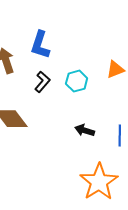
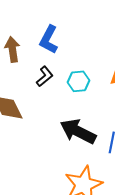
black arrow: (85, 130) -> (78, 131), size x1.8

